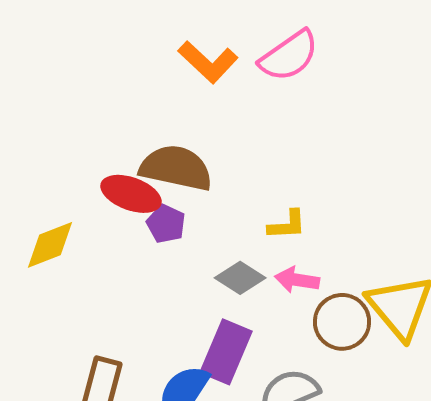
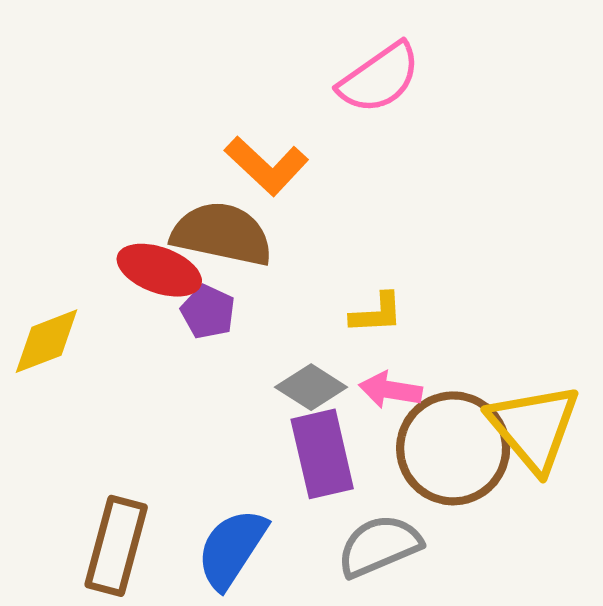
orange L-shape: (208, 62) -> (267, 166), moved
brown circle: (342, 322) -> (453, 448), size x1.4
purple rectangle: (226, 352) -> (322, 454), moved, turned -36

